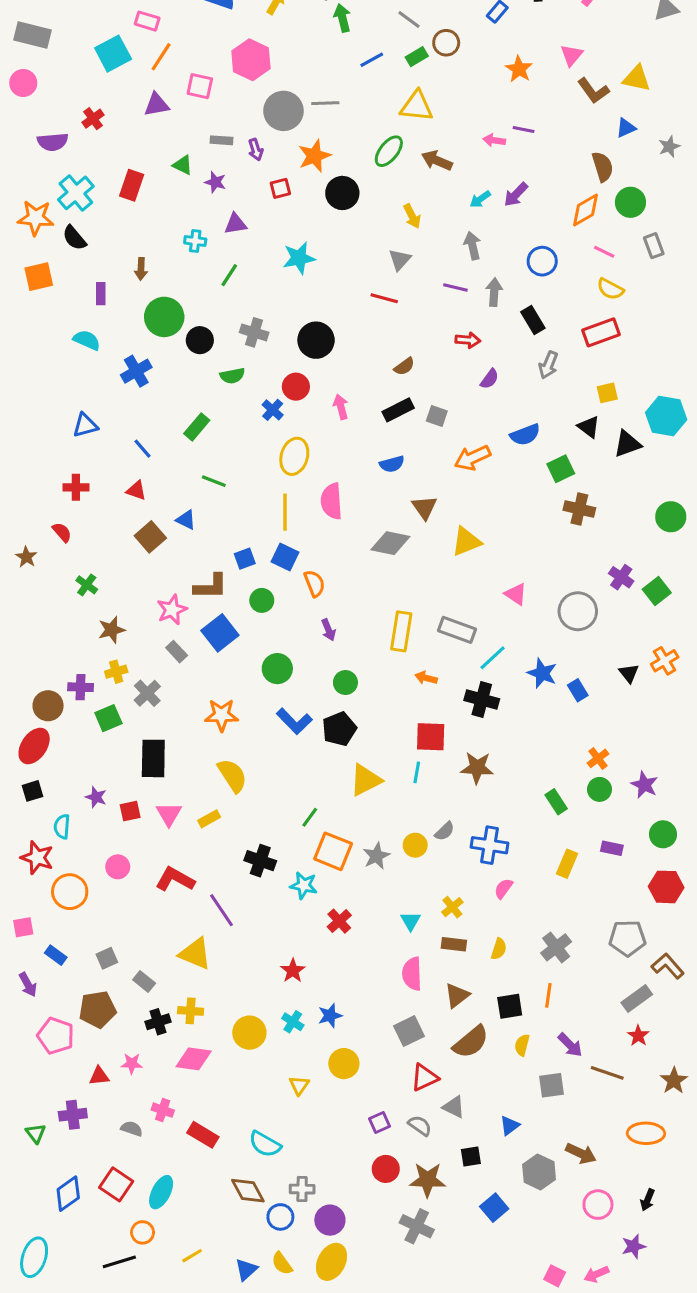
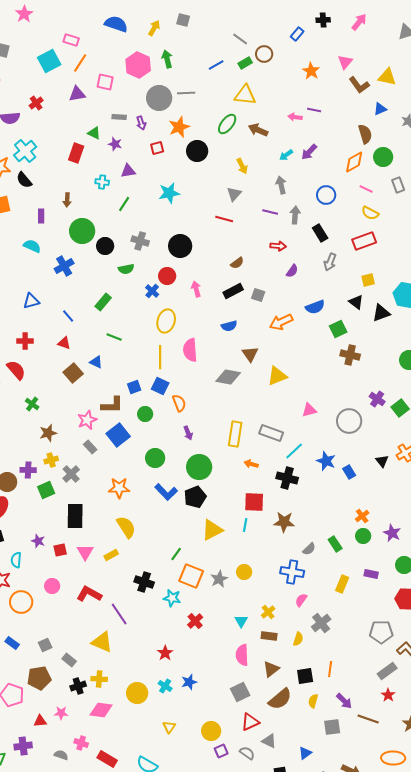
green arrow: (342, 18) -> (167, 59), moved
red rectangle: (132, 185) -> (76, 153), moved
red semicircle: (62, 532) -> (16, 370), size x1.5
pink triangle: (516, 594) -> (309, 410), turned -49
green circle: (345, 683) -> (199, 467), size x1.6
gray semicircle: (445, 831) -> (309, 549), moved
gray cross: (556, 947) -> (321, 623), moved
yellow circle: (344, 1064) -> (211, 731), moved

